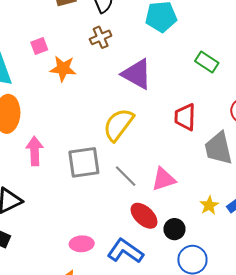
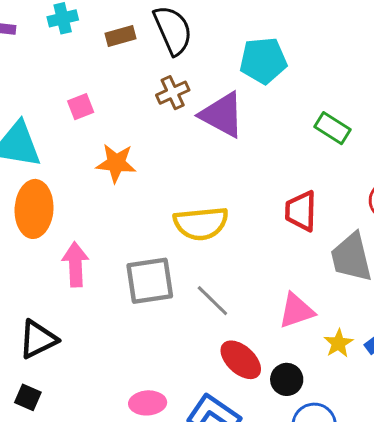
orange star: (63, 69) -> (116, 163), moved
purple triangle: (137, 74) -> (222, 115), moved
yellow semicircle: (118, 125) -> (201, 223), turned -132
pink triangle: (164, 179) -> (296, 311), moved

